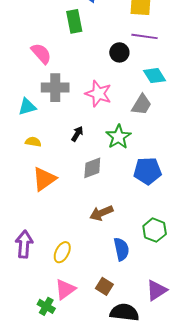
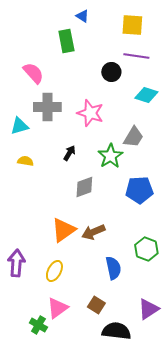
cyan diamond: (155, 76) -> (146, 95), turned -40
gray trapezoid: (141, 105) -> (133, 137), moved
orange triangle: (44, 179) -> (63, 230), moved

